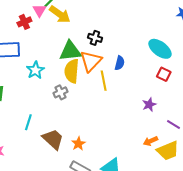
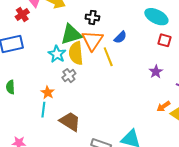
blue semicircle: (120, 63) -> (120, 37), turned 40
cyan star: (35, 70) -> (57, 54), moved
orange star: (78, 144) -> (48, 92), moved

